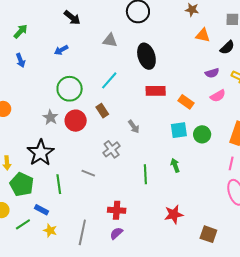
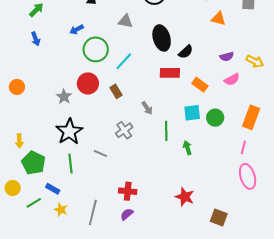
black semicircle: (227, 47) -> (186, 52), moved
green circle: (70, 89) -> (96, 49), moved
red circle: (76, 121) -> (88, 83), moved
black star: (41, 153) -> (69, 132), moved
green line: (145, 174) -> (166, 131), moved
red star: (174, 214) -> (185, 197), turned 30

